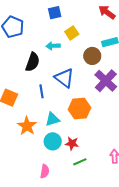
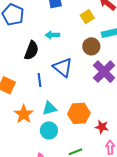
yellow square: (72, 33) -> (87, 17), moved
orange hexagon: (79, 109) -> (79, 113), moved
red star: (72, 143) -> (102, 127), moved

